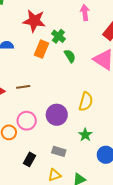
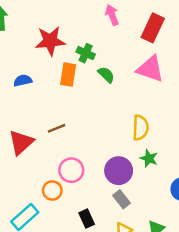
purple circle: (57, 115) -> (119, 171), moved
green star: (85, 135) -> (149, 158), moved
gray rectangle: (59, 151) -> (122, 199), turned 48
black rectangle: (29, 159) -> (87, 219), turned -40

